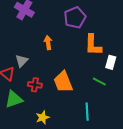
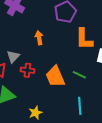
green line: (99, 81) -> (79, 75), moved
red cross: (35, 85) -> (27, 70), moved

